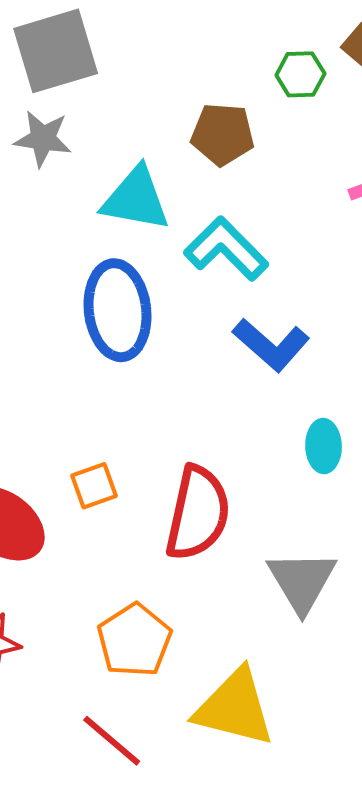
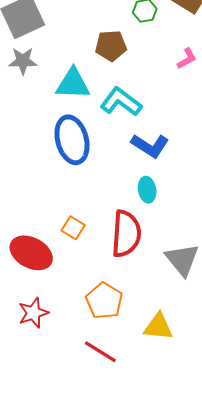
cyan ellipse: (324, 446) -> (147, 190), moved
orange square: (94, 486) -> (73, 228), turned -30
yellow triangle: (234, 708) -> (158, 327), size x0.7

